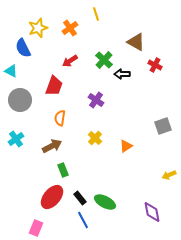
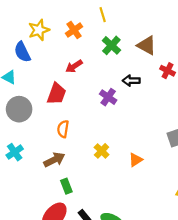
green cross: (104, 60) -> (111, 45), moved
purple cross: (96, 100) -> (108, 97), moved

